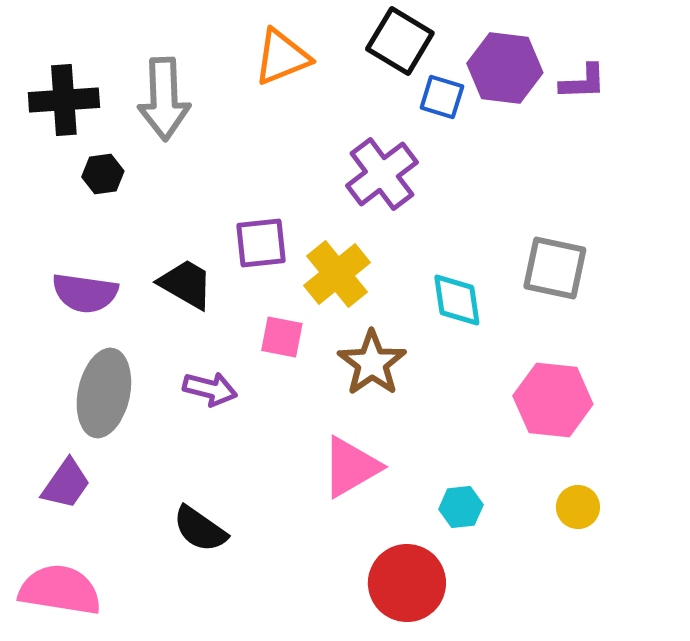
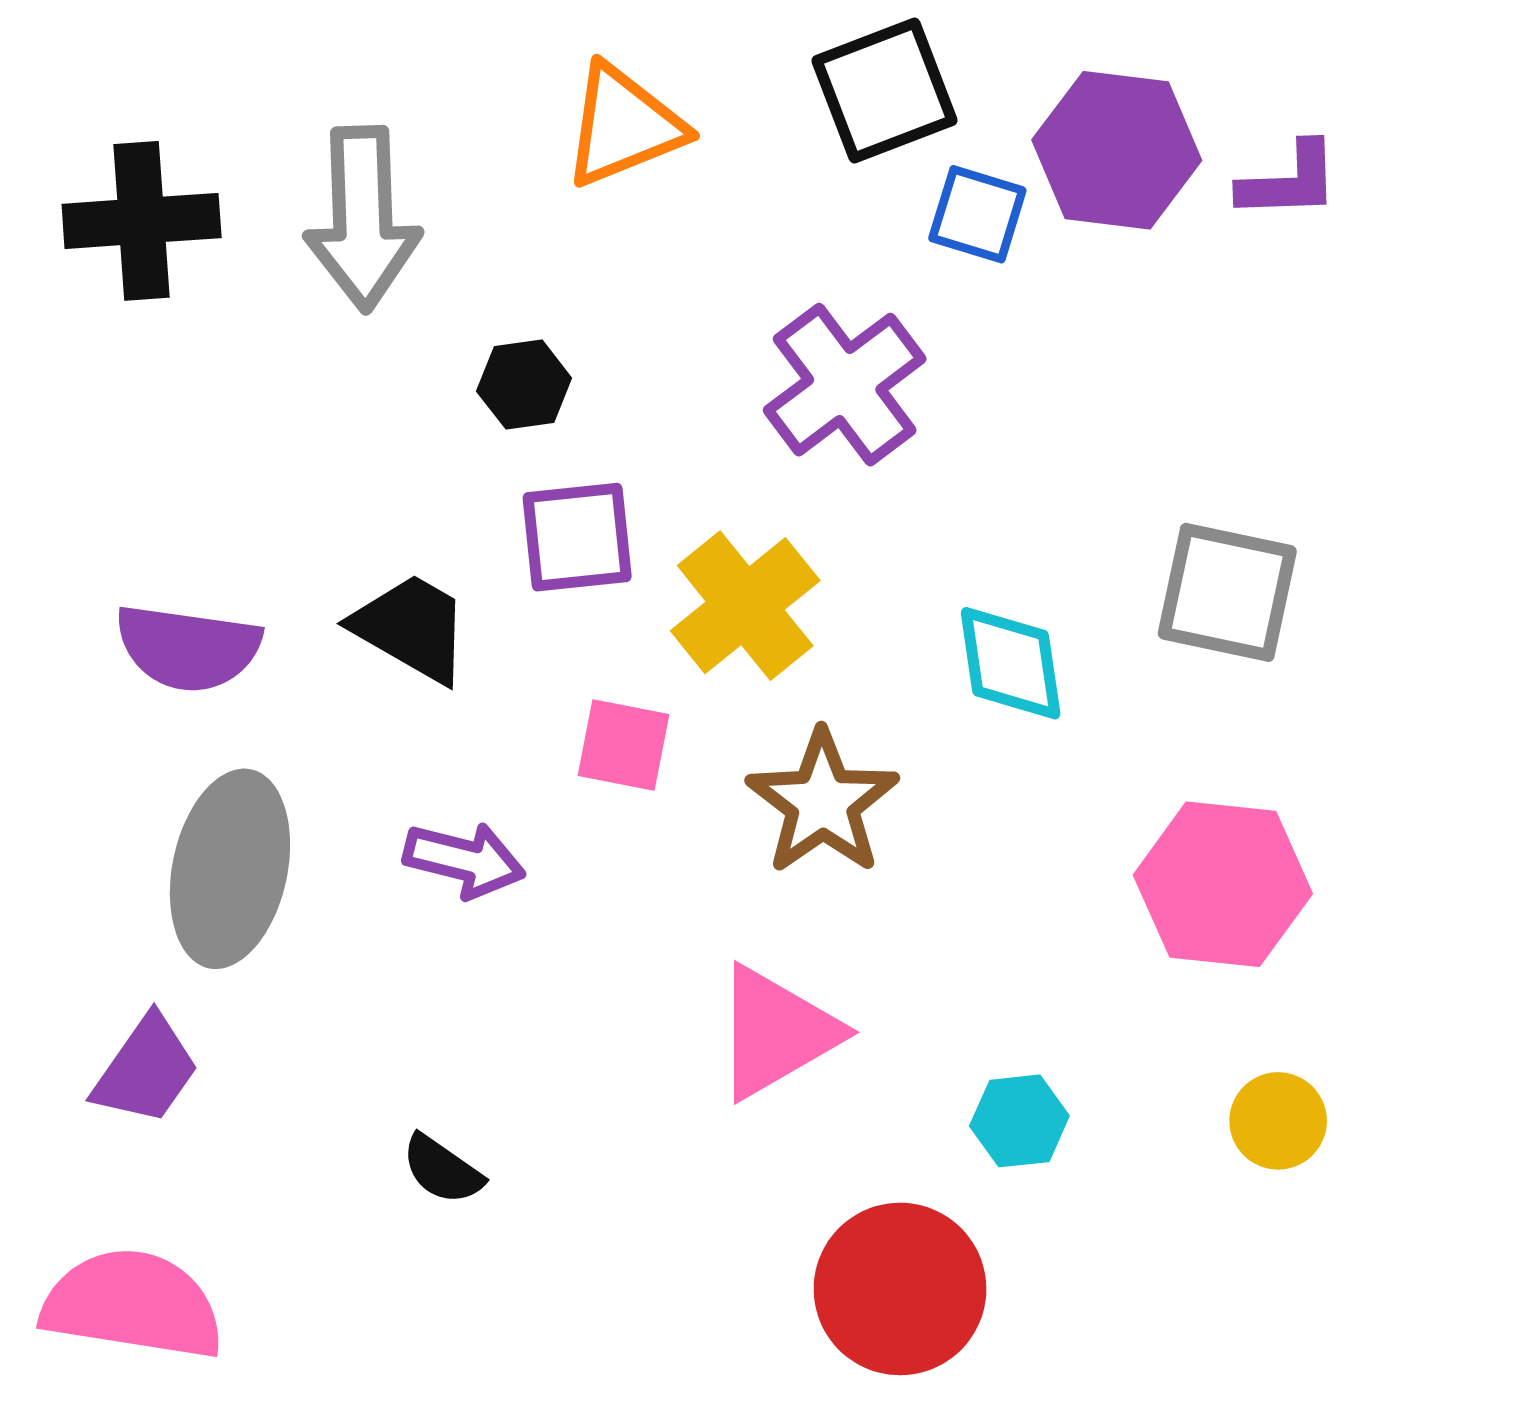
black square: (400, 41) -> (885, 90), turned 38
black hexagon: (103, 174) -> (524, 385), moved
black semicircle: (200, 529) -> (442, 1170), size x0.7

